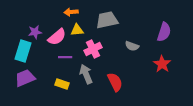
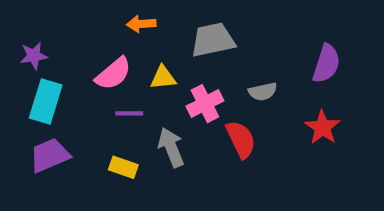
yellow triangle: (77, 30) -> (163, 78), moved
purple star: (35, 32) -> (34, 56), moved
gray semicircle: (132, 46) -> (263, 92), turned -32
pink cross: (93, 49) -> (205, 104), moved
red semicircle: (115, 82) -> (241, 139), moved

